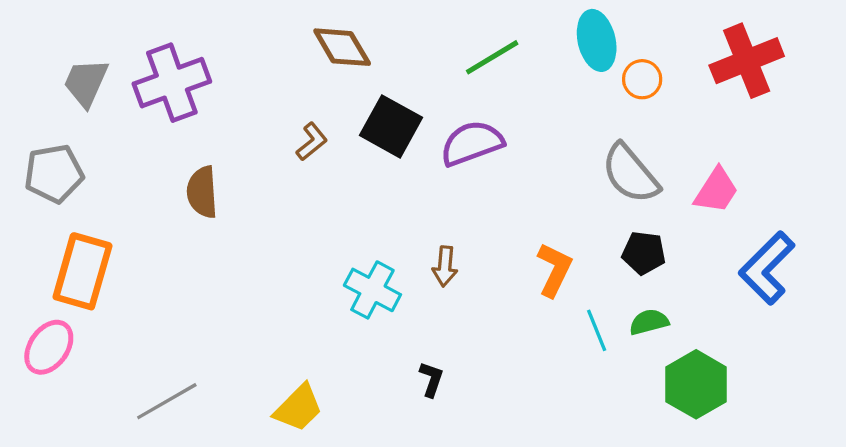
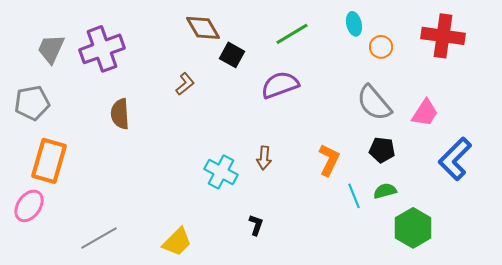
cyan ellipse: (597, 40) -> (354, 24), size x0.7
red cross: (747, 61) -> (443, 36), turned 30
black square: (391, 126) -> (232, 55), moved, size x0.7

